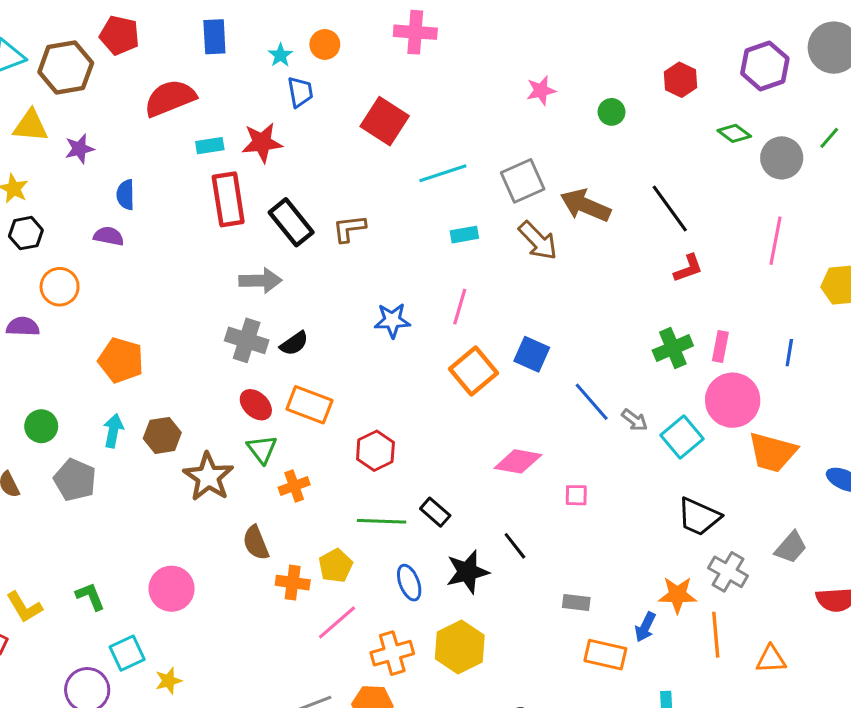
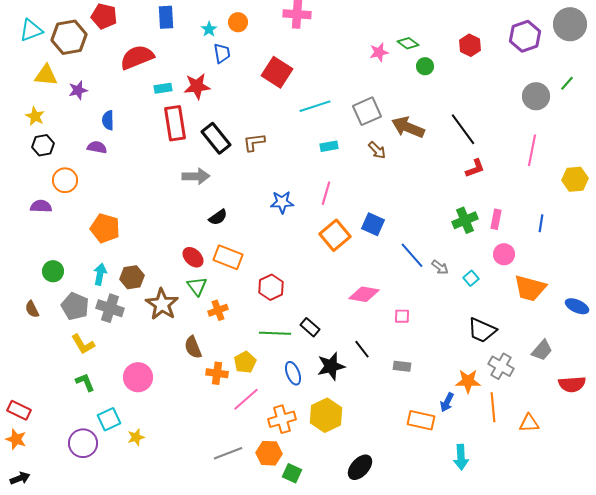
green diamond: (734, 133) -> (408, 43), moved
brown arrow: (538, 241) -> (377, 150), size x0.7
gray cross: (247, 340) -> (110, 308), moved
pink circle: (733, 400) -> (504, 254), size x0.6
cyan square: (682, 437) -> (471, 278), size x0.6
gray rectangle: (576, 603) -> (402, 366), moved
yellow L-shape: (24, 607) -> (83, 344), moved

